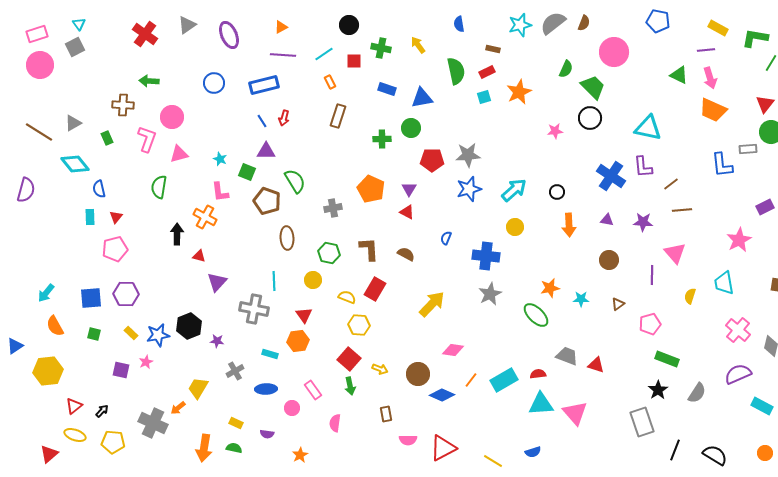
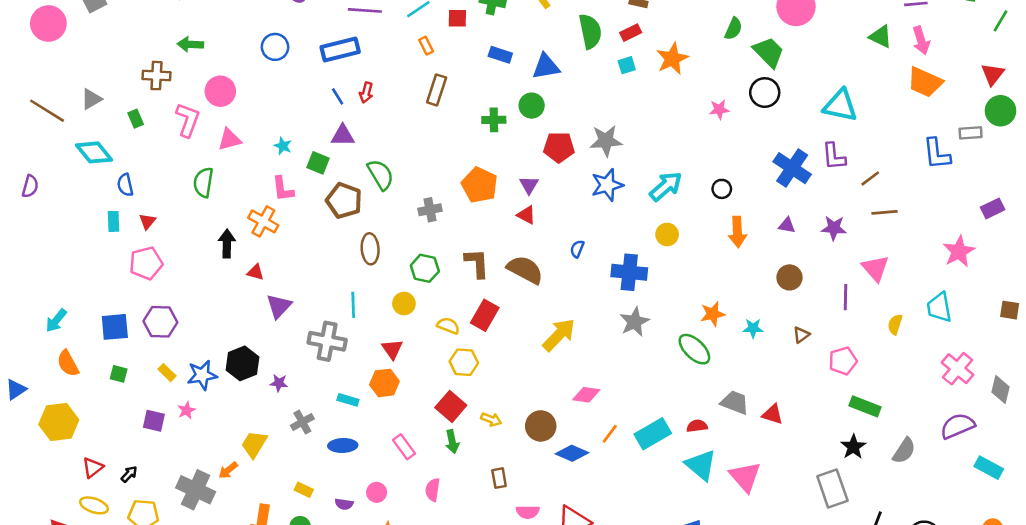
purple semicircle: (26, 190) -> (30, 186), size x0.7
brown semicircle: (406, 254) -> (525, 270), size x1.6
cyan triangle: (541, 404) -> (701, 465), turned 44
pink circle: (292, 408) -> (377, 492), moved

